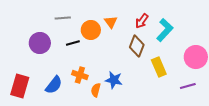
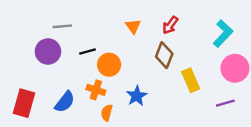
gray line: (63, 18) -> (62, 26), moved
orange circle: (91, 30) -> (109, 65), moved
cyan L-shape: (165, 30) -> (223, 34), moved
blue star: (114, 80) -> (137, 96), turned 30
orange semicircle: (96, 90) -> (107, 113), moved

